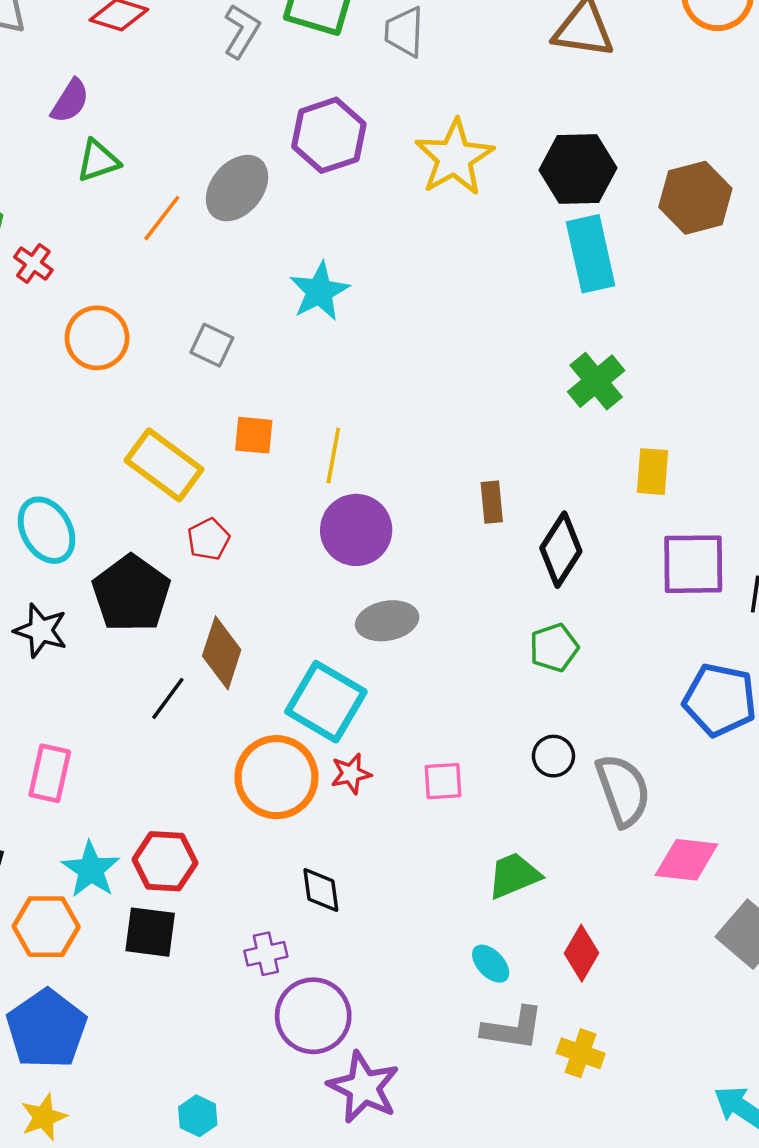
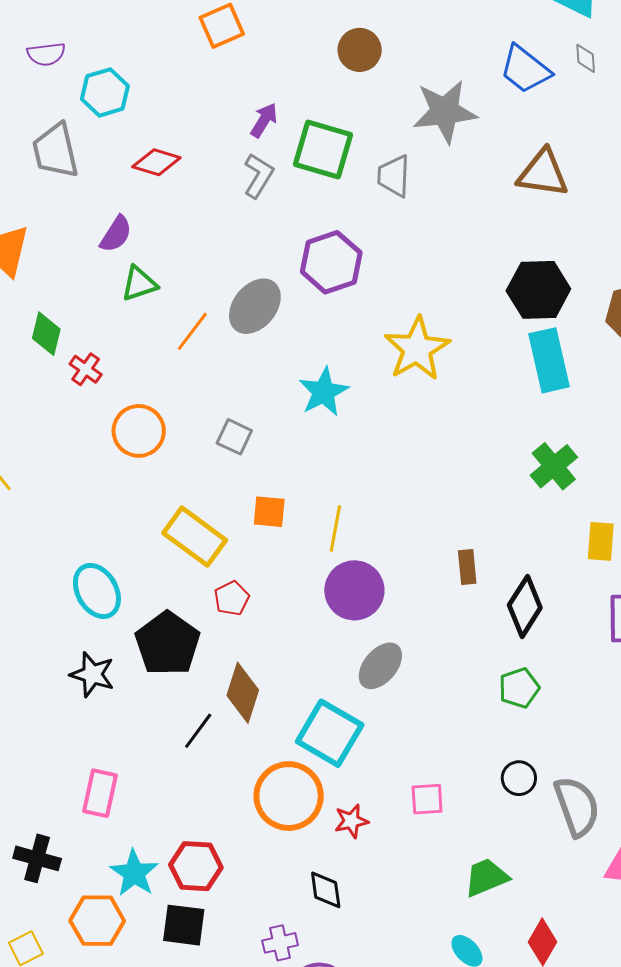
yellow star: (454, 158) -> (417, 349), moved
gray ellipse: (387, 621) -> (380, 666), turned -39
red star: (351, 774) -> (351, 821), moved

